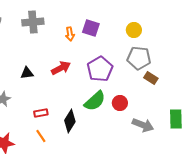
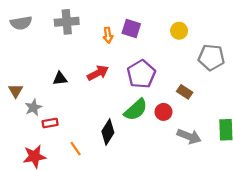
gray pentagon: (139, 58) -> (211, 57), moved
brown rectangle: (151, 78) -> (185, 92), moved
red rectangle: (41, 113) -> (50, 123), moved

